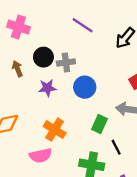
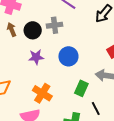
gray cross: (66, 62) -> (55, 25), moved
brown arrow: (17, 69) -> (12, 30), moved

